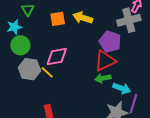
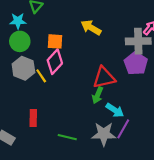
orange square: (58, 19) -> (55, 41), moved
purple pentagon: (110, 42) -> (136, 63), moved
pink diamond: (57, 56) -> (55, 62), turned -50
green arrow: (103, 78) -> (98, 95), turned -70

